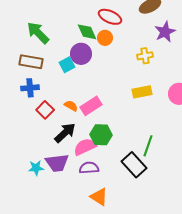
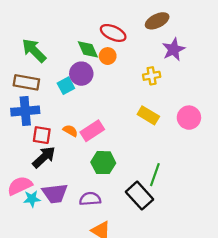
blue cross: (30, 88) -> (25, 111), size x1.4
yellow rectangle: (142, 92) -> (148, 115), turned 42
red square: (45, 110) -> (42, 135), turned -36
black arrow: (65, 133) -> (44, 157), moved
pink semicircle: (85, 147) -> (20, 186), moved

